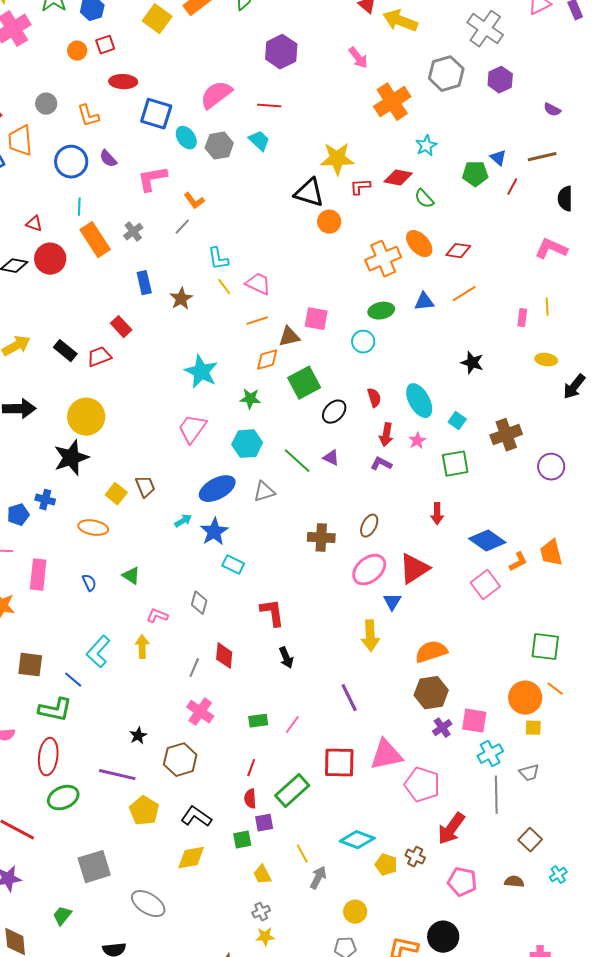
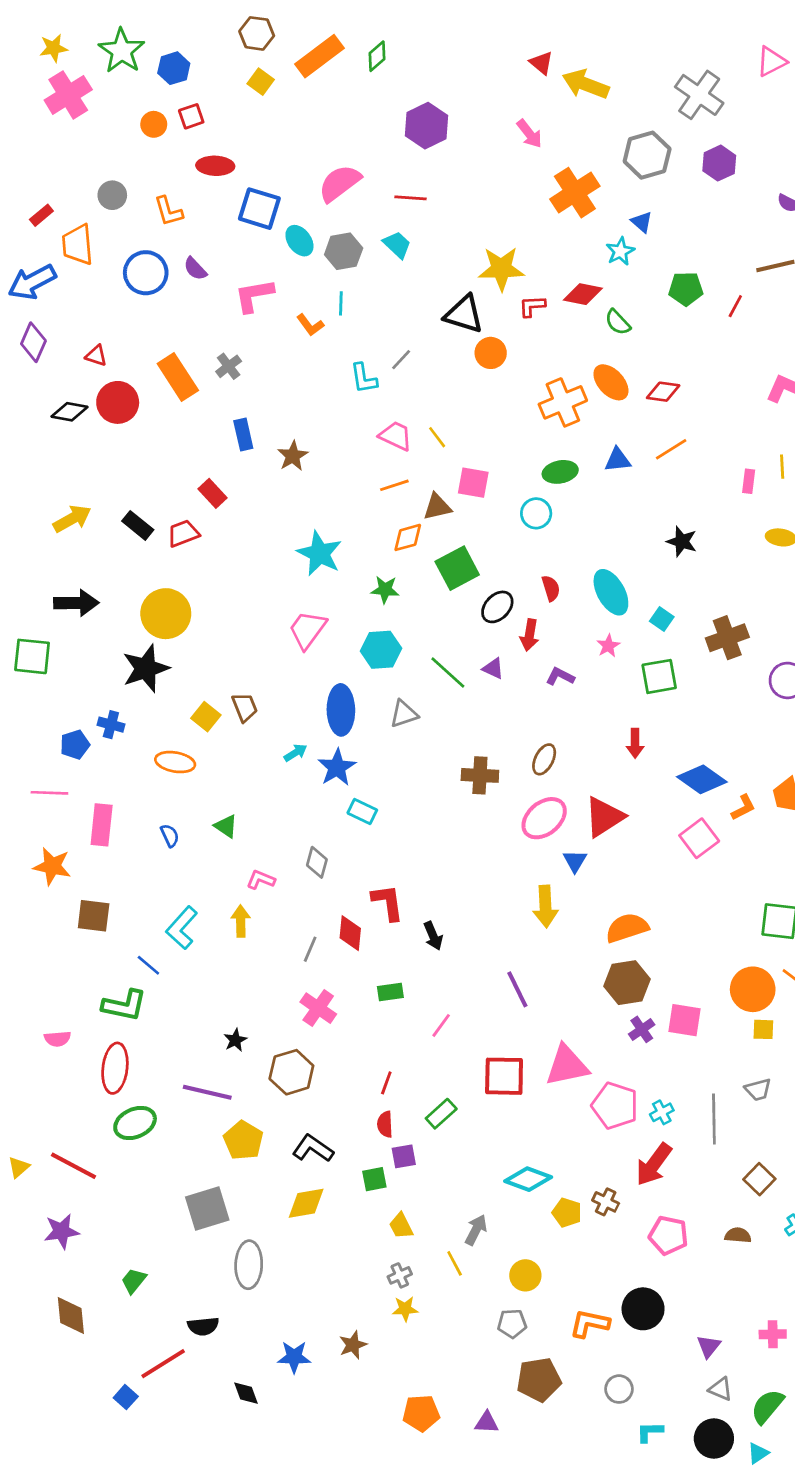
yellow square: (157, 19) -> (261, 82), size x0.7
blue triangle: (498, 158) -> (642, 222), moved
cyan line: (79, 207) -> (341, 303), moved
gray line: (182, 227) -> (401, 360), moved
cyan L-shape: (218, 259) -> (364, 378), moved
yellow line: (224, 287) -> (437, 437), moved
red arrow: (386, 435) -> (529, 635), moved
blue ellipse: (217, 489) -> (341, 710), turned -63
red L-shape: (272, 613) -> (388, 902), moved
brown square: (30, 665) -> (94, 916), moved
green rectangle: (258, 721) -> (390, 992), moved
cyan cross: (490, 754) -> (662, 1112), moved, size x0.7
green rectangle: (292, 791) -> (441, 1114), size x0.7
yellow line: (302, 854) -> (455, 1263), moved
gray square: (94, 867) -> (207, 1209), moved
gray ellipse: (148, 904) -> (249, 1265), turned 60

